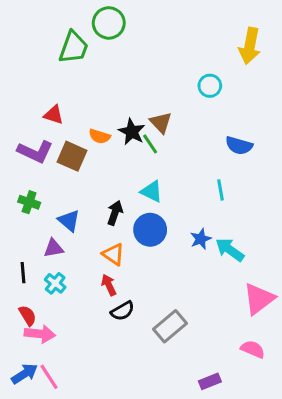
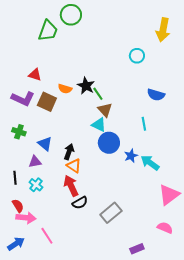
brown triangle: (161, 123) -> (105, 110), moved
black arrow: (115, 213) -> (69, 152), moved
blue circle: (150, 230) -> (109, 143), moved
red arrow: (109, 285) -> (71, 186), size x1.5
pink line: (49, 377) -> (47, 236), moved

